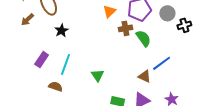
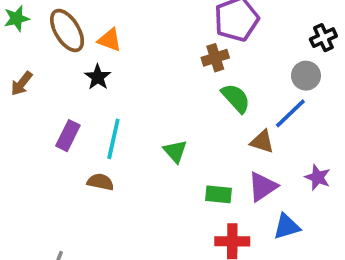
orange triangle: (109, 11) -> (110, 40), moved, turned -48
gray circle: (167, 13) -> (306, 76), moved
brown arrow: (27, 20) -> (22, 84), moved
green semicircle: (143, 38) -> (236, 98), moved

